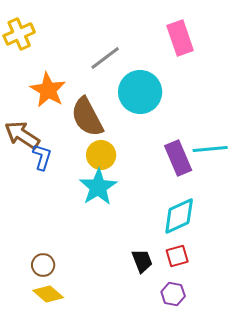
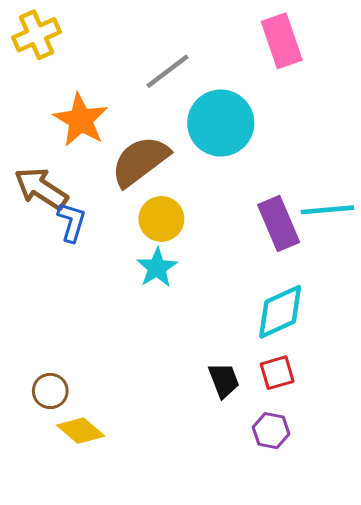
brown semicircle: (87, 117) -> (140, 161), turned 81
cyan star: (98, 187) -> (157, 268), size x0.7
brown circle: (43, 265) -> (50, 391), moved

